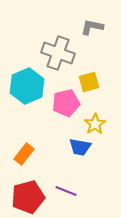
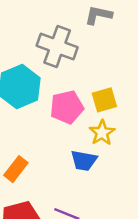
yellow square: (89, 82) -> (104, 100), moved

